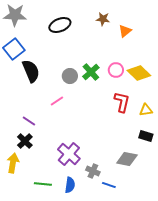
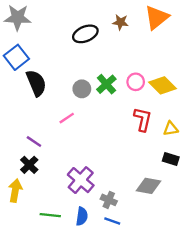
black ellipse: (60, 25) -> (85, 34), moved
orange triangle: (125, 31) -> (157, 18), moved, size x1.6
blue line: (109, 185) -> (112, 221), moved

